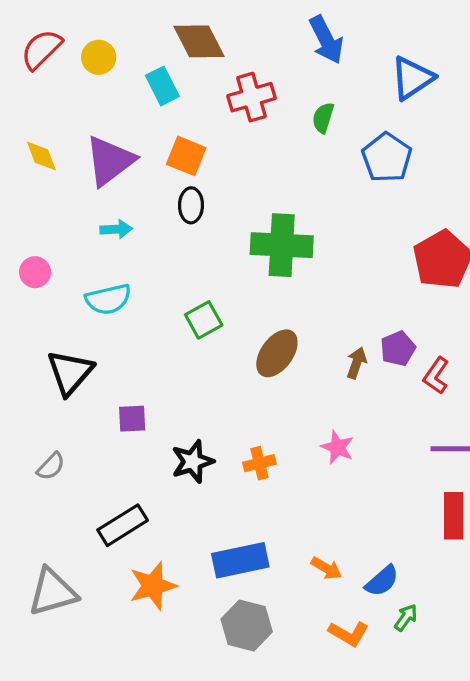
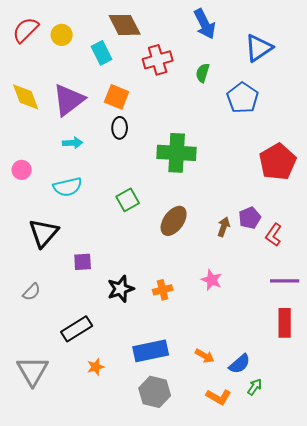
yellow diamond: (41, 156) -> (26, 97), size x1.4
orange star: (153, 586) -> (96, 367), size x0.6
gray triangle: (53, 592) -> (33, 371), turned -44

